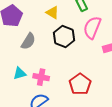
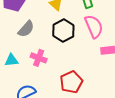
pink semicircle: (92, 28) -> (94, 26), turned 125
pink cross: (41, 77) -> (39, 58), moved

